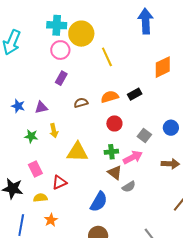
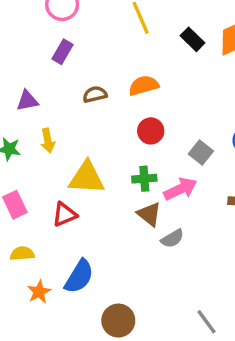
black rectangle: (135, 94) -> (192, 39), moved, turned 72
red triangle: (59, 182) -> (65, 214), moved
blue semicircle: (99, 202) -> (79, 276), moved

